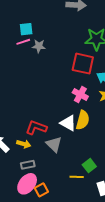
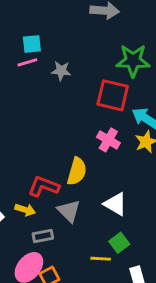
gray star: (39, 46) -> (61, 71), moved
yellow semicircle: (83, 120) -> (77, 171), moved
white triangle: (68, 123) -> (115, 204), moved
gray rectangle: (28, 165) -> (43, 236), moved

